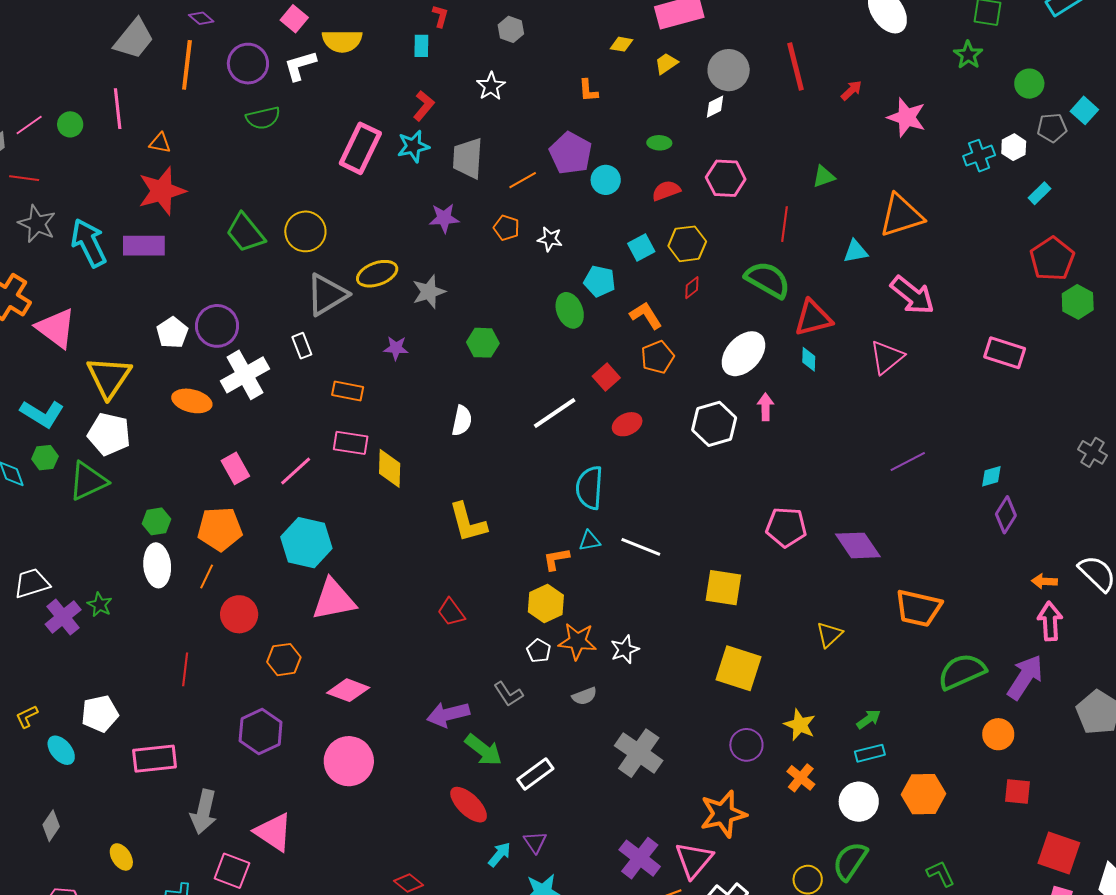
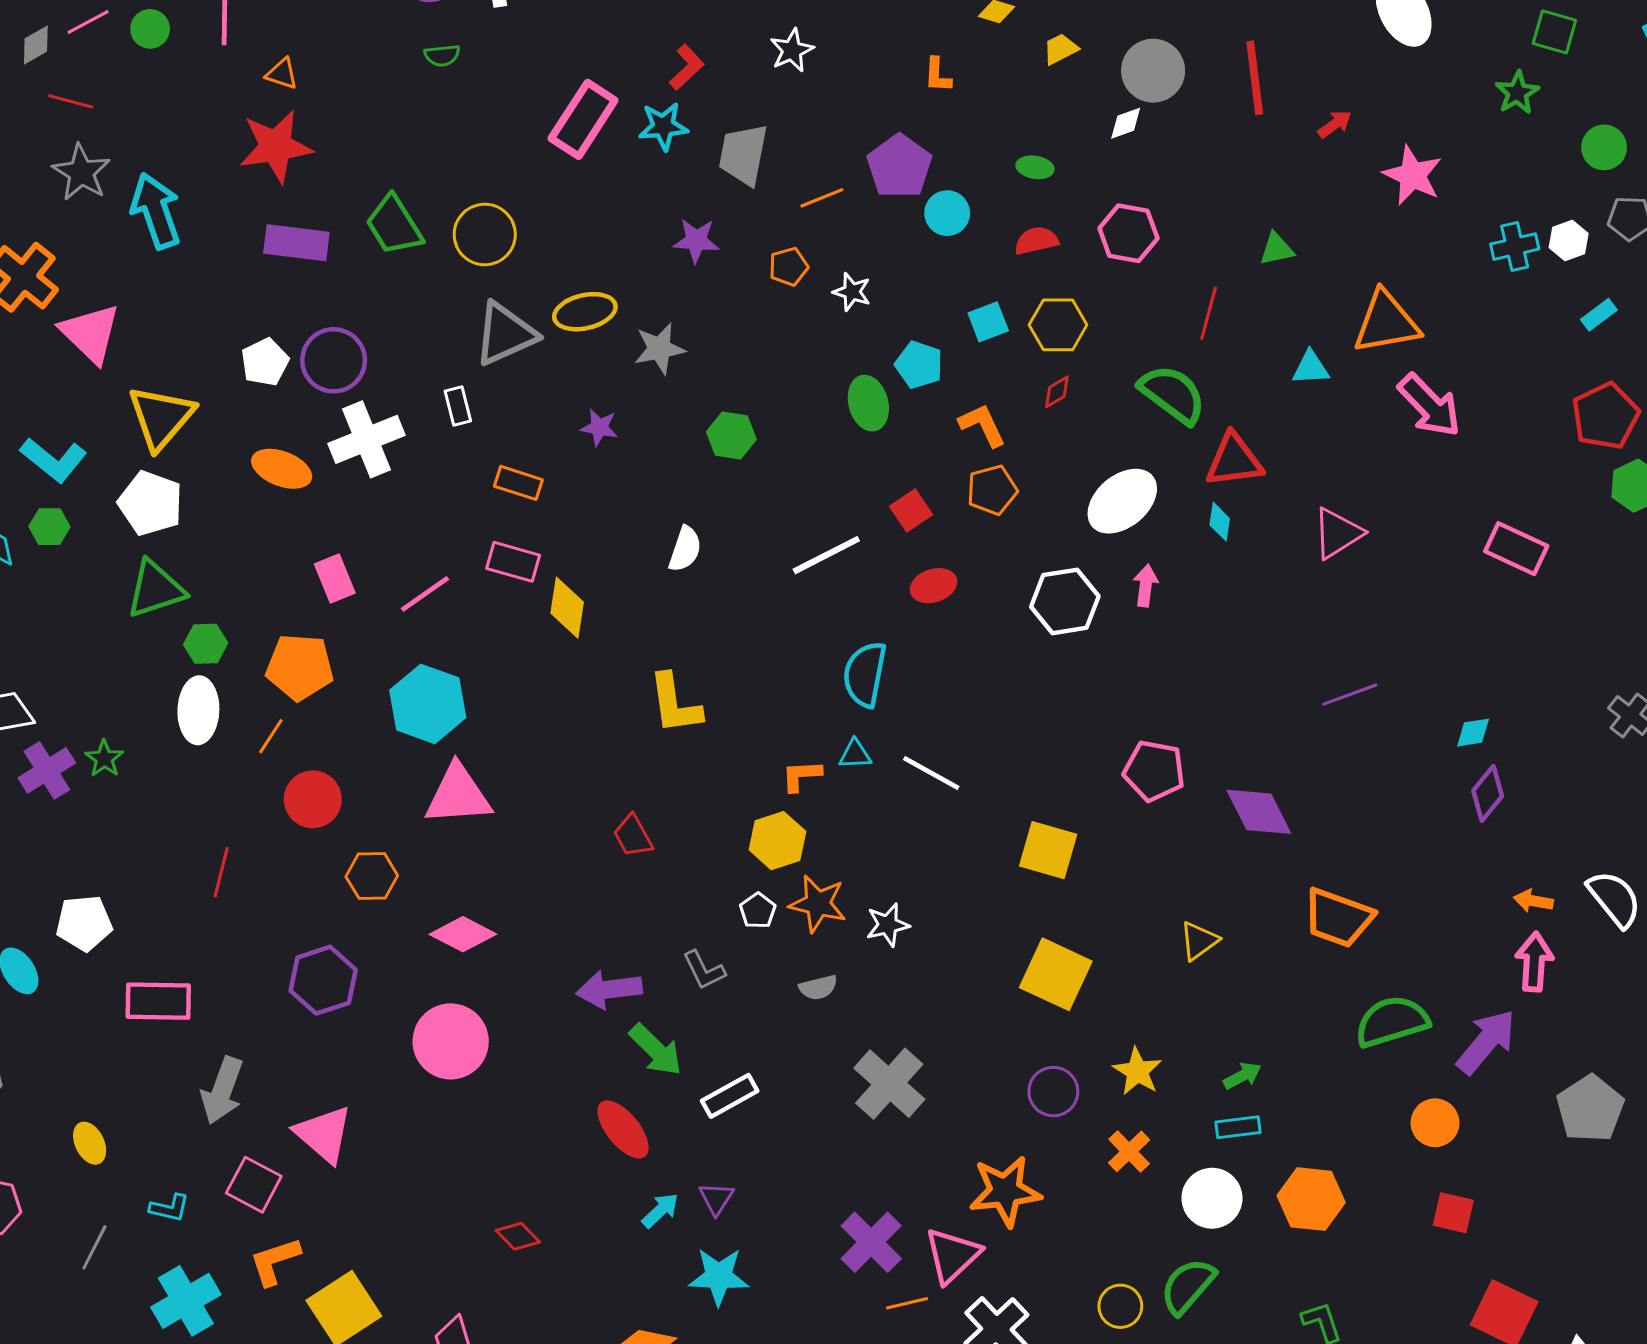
green semicircle: (263, 118) -> (442, 55), size x0.7
orange pentagon: (506, 228) -> (789, 267), turned 30
purple rectangle: (144, 246) -> (296, 243), moved
pink arrow: (912, 295) -> (1429, 405), moved
green triangle: (88, 481) -> (155, 589), moved

